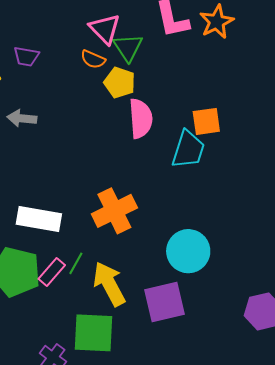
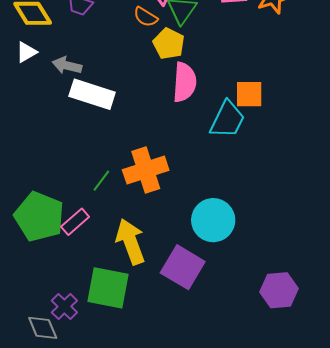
white rectangle: (39, 219) -> (92, 94), moved
green line: (76, 263) -> (101, 181), moved
purple square: (165, 302) -> (183, 267), turned 36

